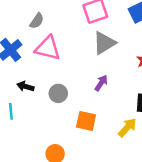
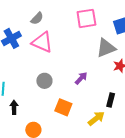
gray triangle: (104, 43) -> (106, 48), moved
black arrow: (25, 86) -> (14, 107), moved, turned 64

